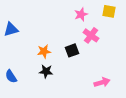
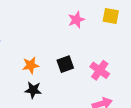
pink cross: (91, 35) -> (100, 70), moved

